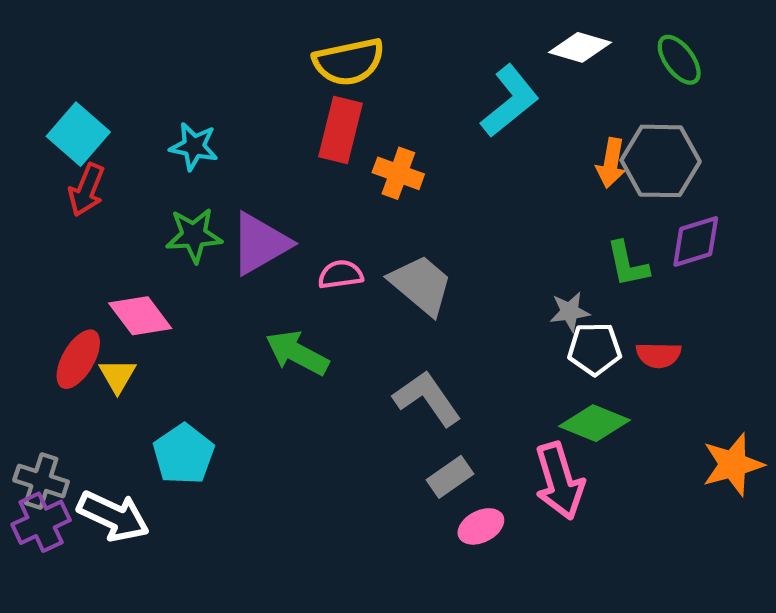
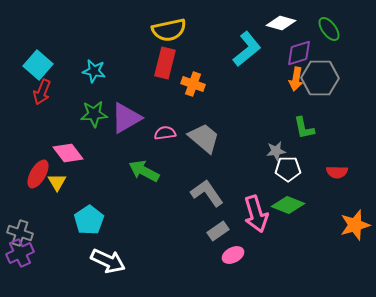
purple diamond: (696, 241) -> (299, 53), moved
red semicircle: (659, 355) -> (337, 172), moved
pink arrow: (559, 481) -> (256, 214), moved
white arrow: (113, 516) -> (108, 261), moved

